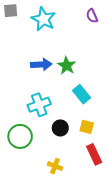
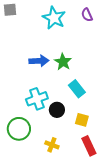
cyan star: (43, 19) -> (54, 18), moved
black circle: (60, 128) -> (57, 110), moved
yellow cross: (55, 166) -> (52, 145), moved

